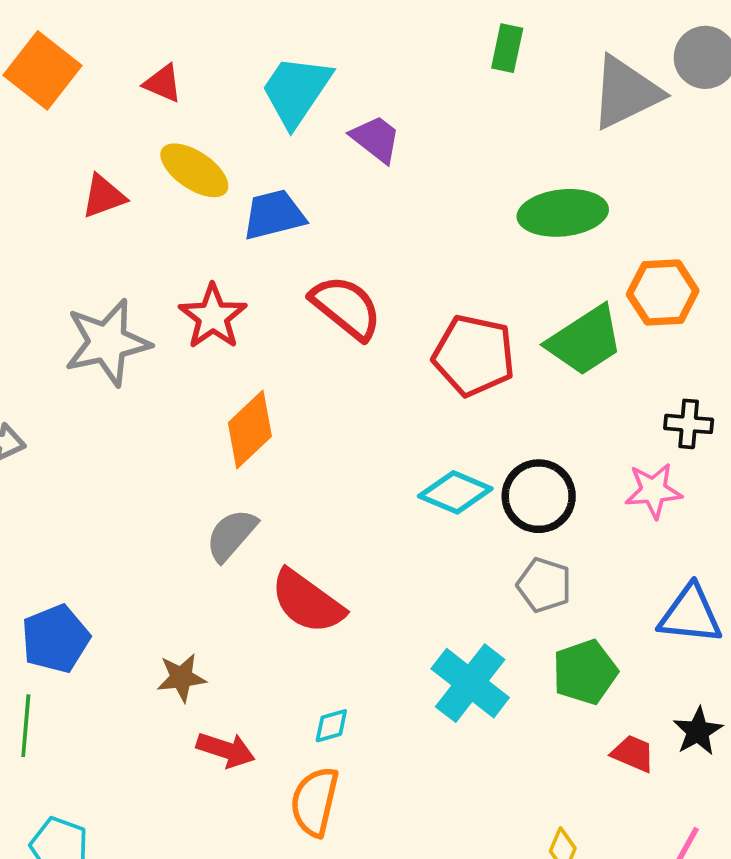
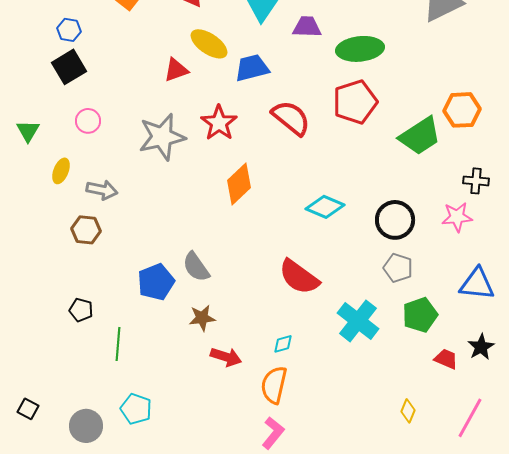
purple trapezoid: (376, 139) -> (307, 27), turned -36
red triangle: (104, 196) -> (176, 70), moved
green ellipse: (563, 213) -> (360, 49), moved
red pentagon: (474, 355) -> (355, 102), moved, turned -30
cyan diamond: (455, 492) -> (325, 207), moved
gray semicircle: (231, 535) -> (196, 267), moved, turned -76
red semicircle: (307, 602) -> (299, 277), moved
blue pentagon: (55, 639) -> (156, 282), moved

